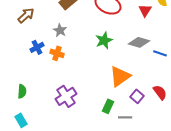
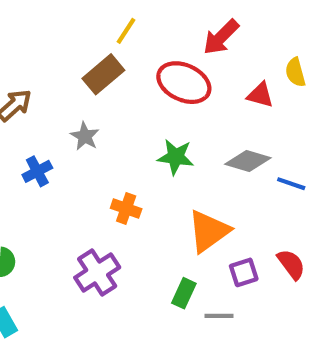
red triangle: (145, 10) -> (260, 95), turned -48
green star: (104, 40) -> (176, 157), turned 30
orange cross: (57, 53) -> (126, 209), moved
purple square: (137, 96) -> (244, 272), turned 32

